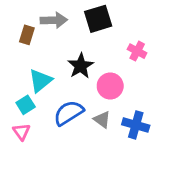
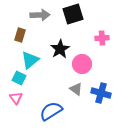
brown rectangle: (27, 35) -> (20, 35), moved
pink cross: (137, 51) -> (102, 38), turned -32
cyan square: (26, 105) -> (19, 78), turned -32
blue semicircle: (69, 113) -> (51, 111), moved

